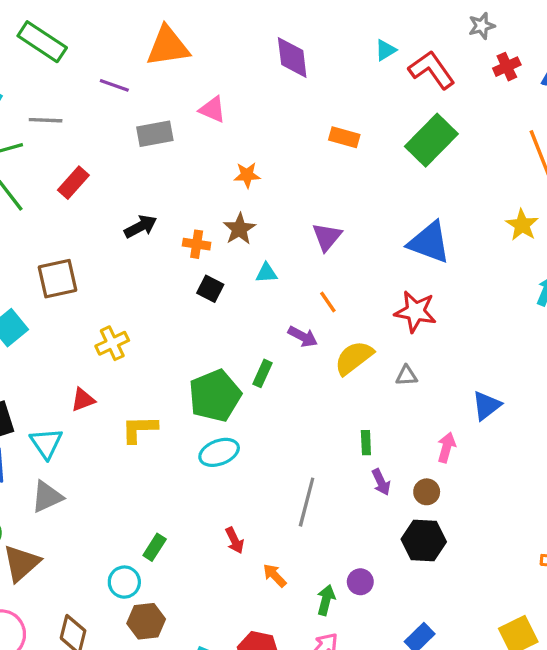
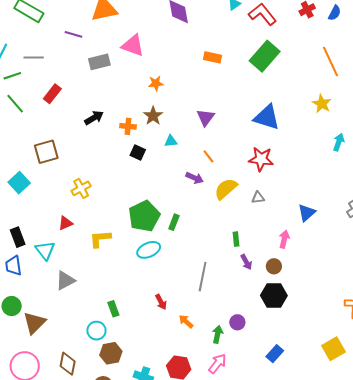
pink triangle: (212, 110) -> (133, 45), size x1.4
green rectangle: (262, 373) -> (174, 222), moved
gray triangle: (47, 497) -> (65, 280), moved
green rectangle: (155, 547) -> (113, 309), turned -49

